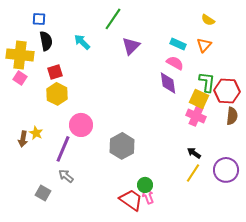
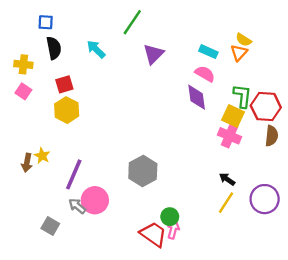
yellow semicircle: (208, 20) -> (244, 40), moved
yellow cross: (20, 55) -> (23, 64), size x0.6
pink circle: (81, 125) -> (95, 200), moved
pink arrow: (148, 196) -> (173, 230), turned 35

